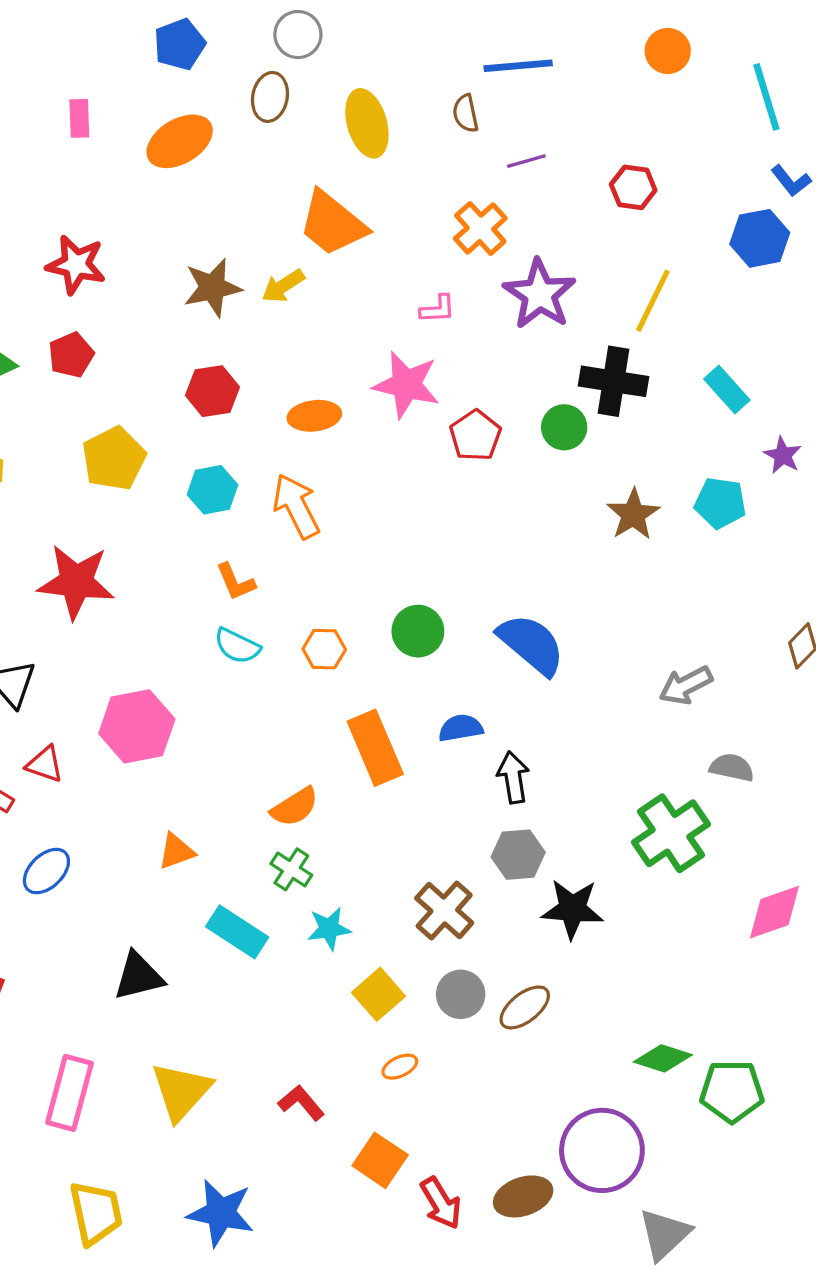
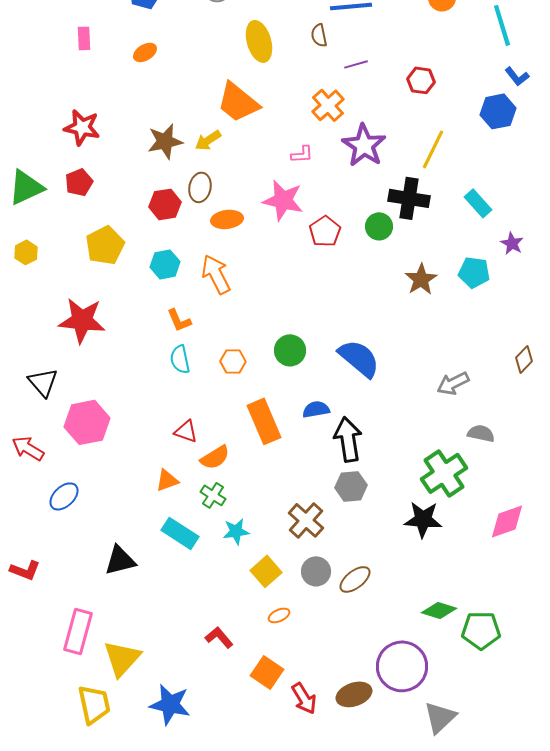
brown ellipse: (270, 97) -> (200, 187), moved
orange ellipse: (180, 141) -> (145, 52), size x0.6
cyan semicircle: (237, 646) -> (180, 359), turned 52
pink hexagon: (137, 726) -> (87, 422), moved
red triangle: (45, 764) -> (186, 431), moved
black arrow: (513, 777) -> (348, 439), size x1.4
orange triangle: (176, 851) -> (167, 480), moved
black star: (572, 909) -> (423, 519), moved
yellow triangle: (181, 1091) -> (122, 658), moved

